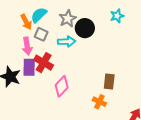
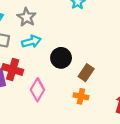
black circle: (85, 28) -> (61, 58), moved
brown rectangle: (109, 81) -> (86, 73), turned 42

